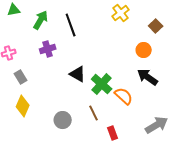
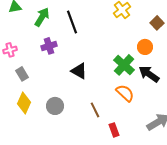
green cross: (102, 84) -> (124, 65), moved
gray circle: (63, 120) -> (55, 106), moved

